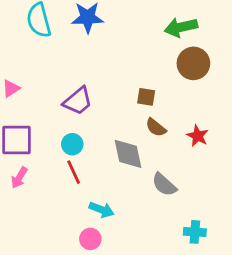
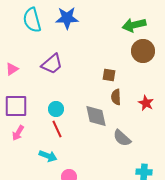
purple trapezoid: (78, 101) -> (52, 64), moved
brown semicircle: (156, 127) -> (116, 97), turned 49
cyan arrow: (101, 210) -> (48, 156), moved

